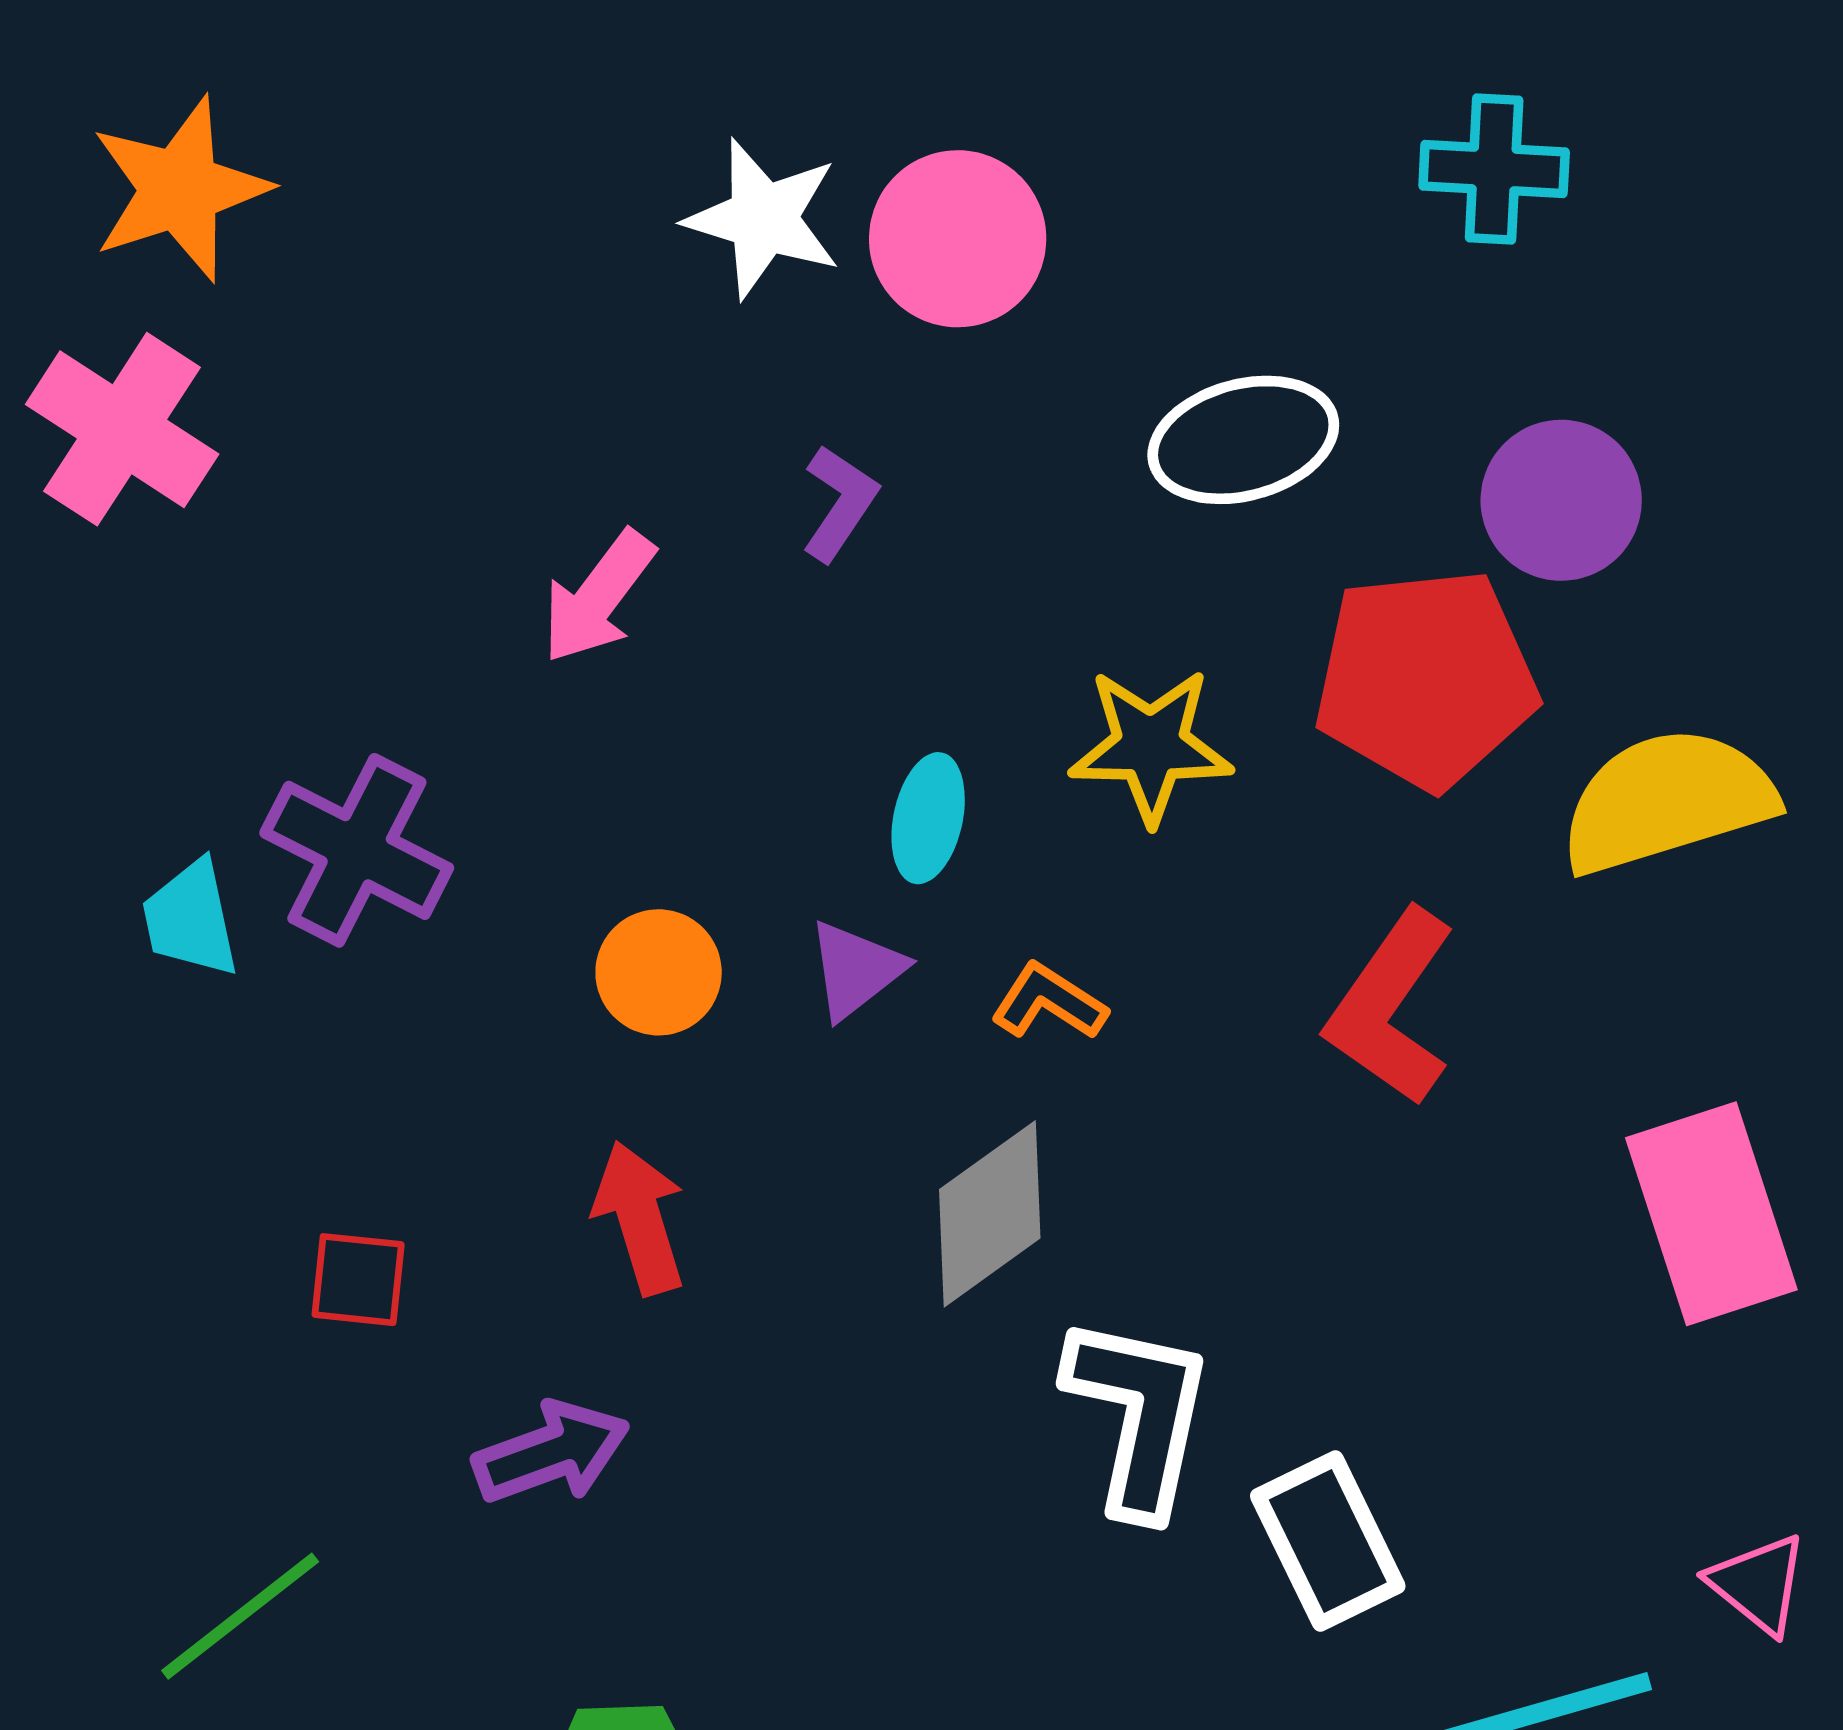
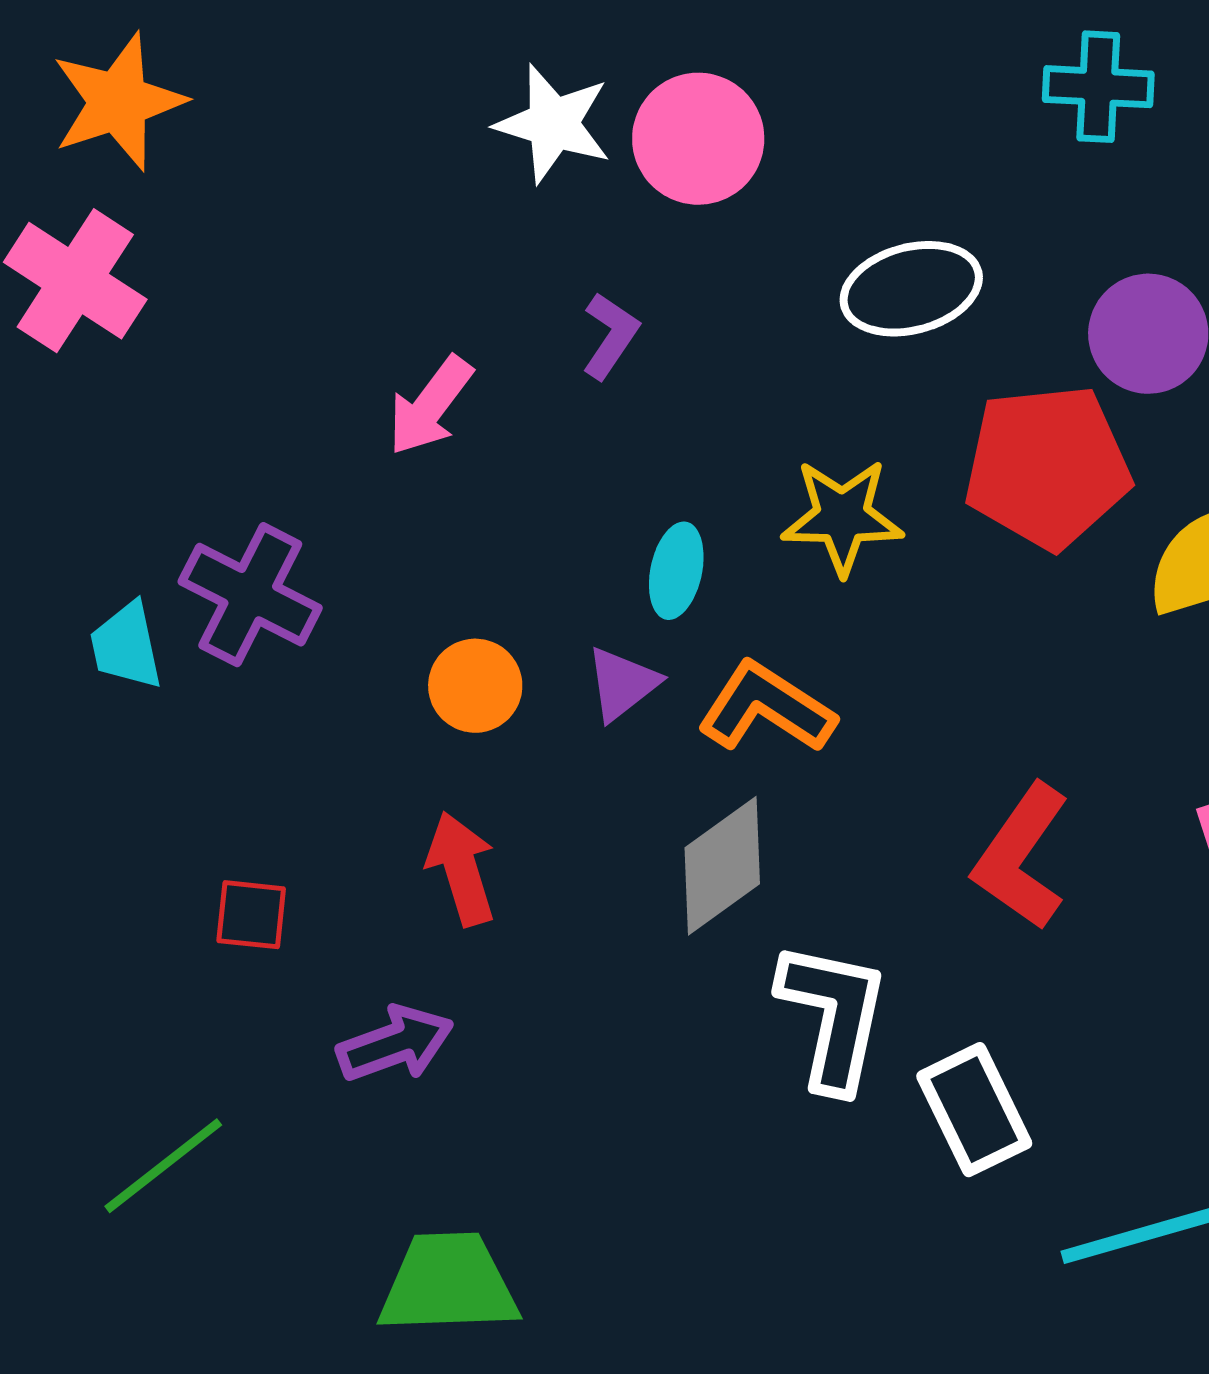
orange L-shape: (1049, 1002) -> (766, 708), size x1.6
red L-shape: (1391, 1007) -> (1021, 857), moved

